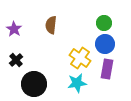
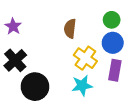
brown semicircle: (51, 25) -> (70, 29), moved
black cross: (16, 60) -> (15, 60), size x1.5

